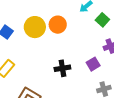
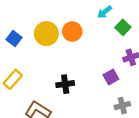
black cross: (62, 68) -> (65, 84), moved

